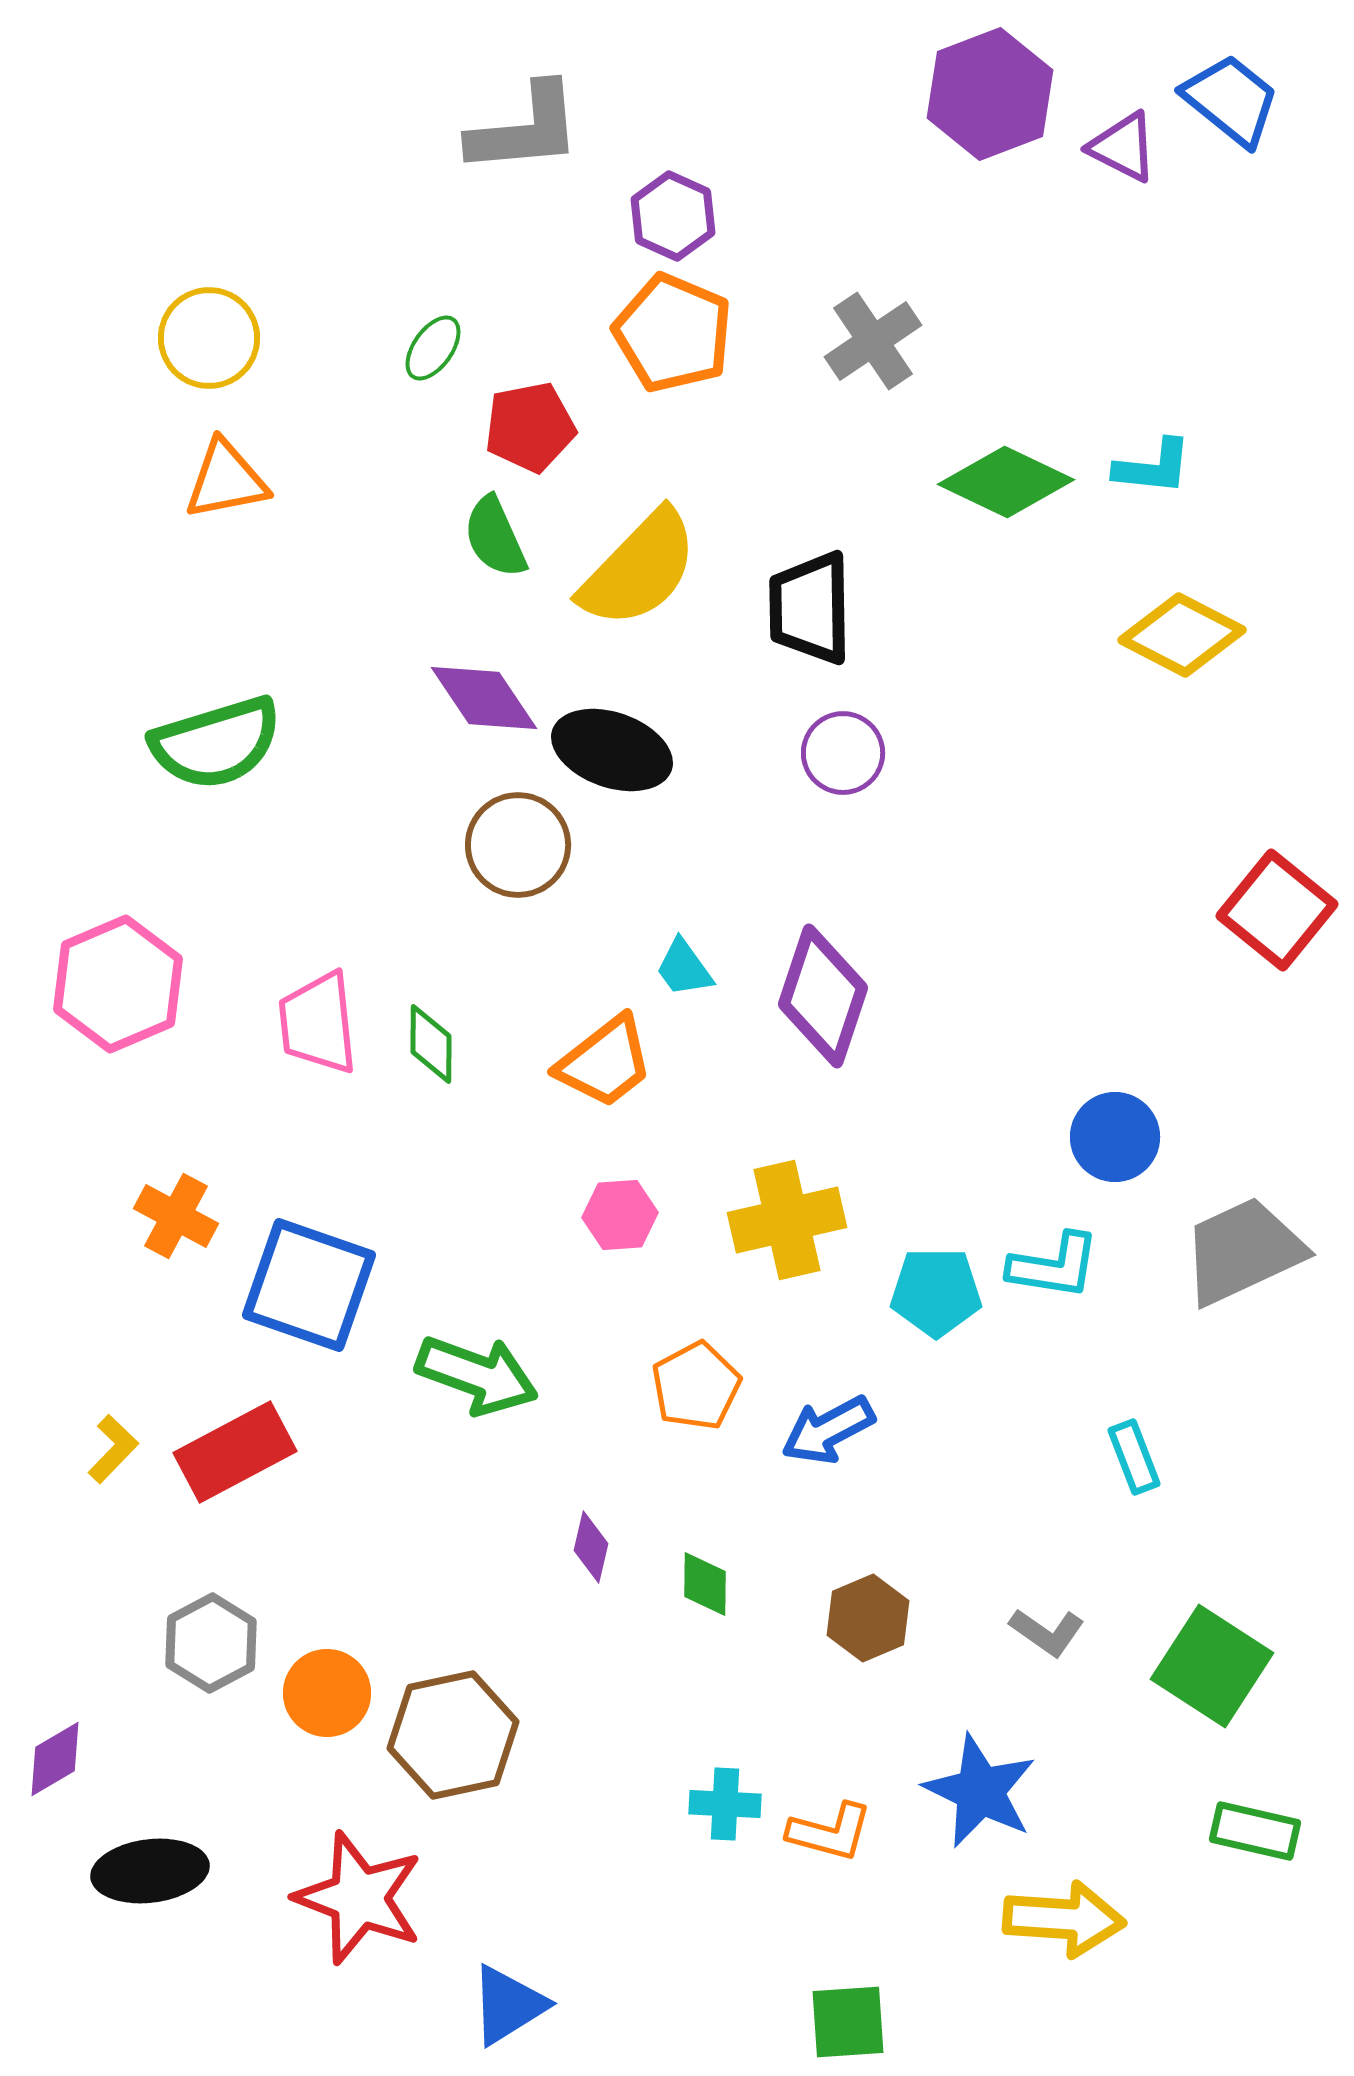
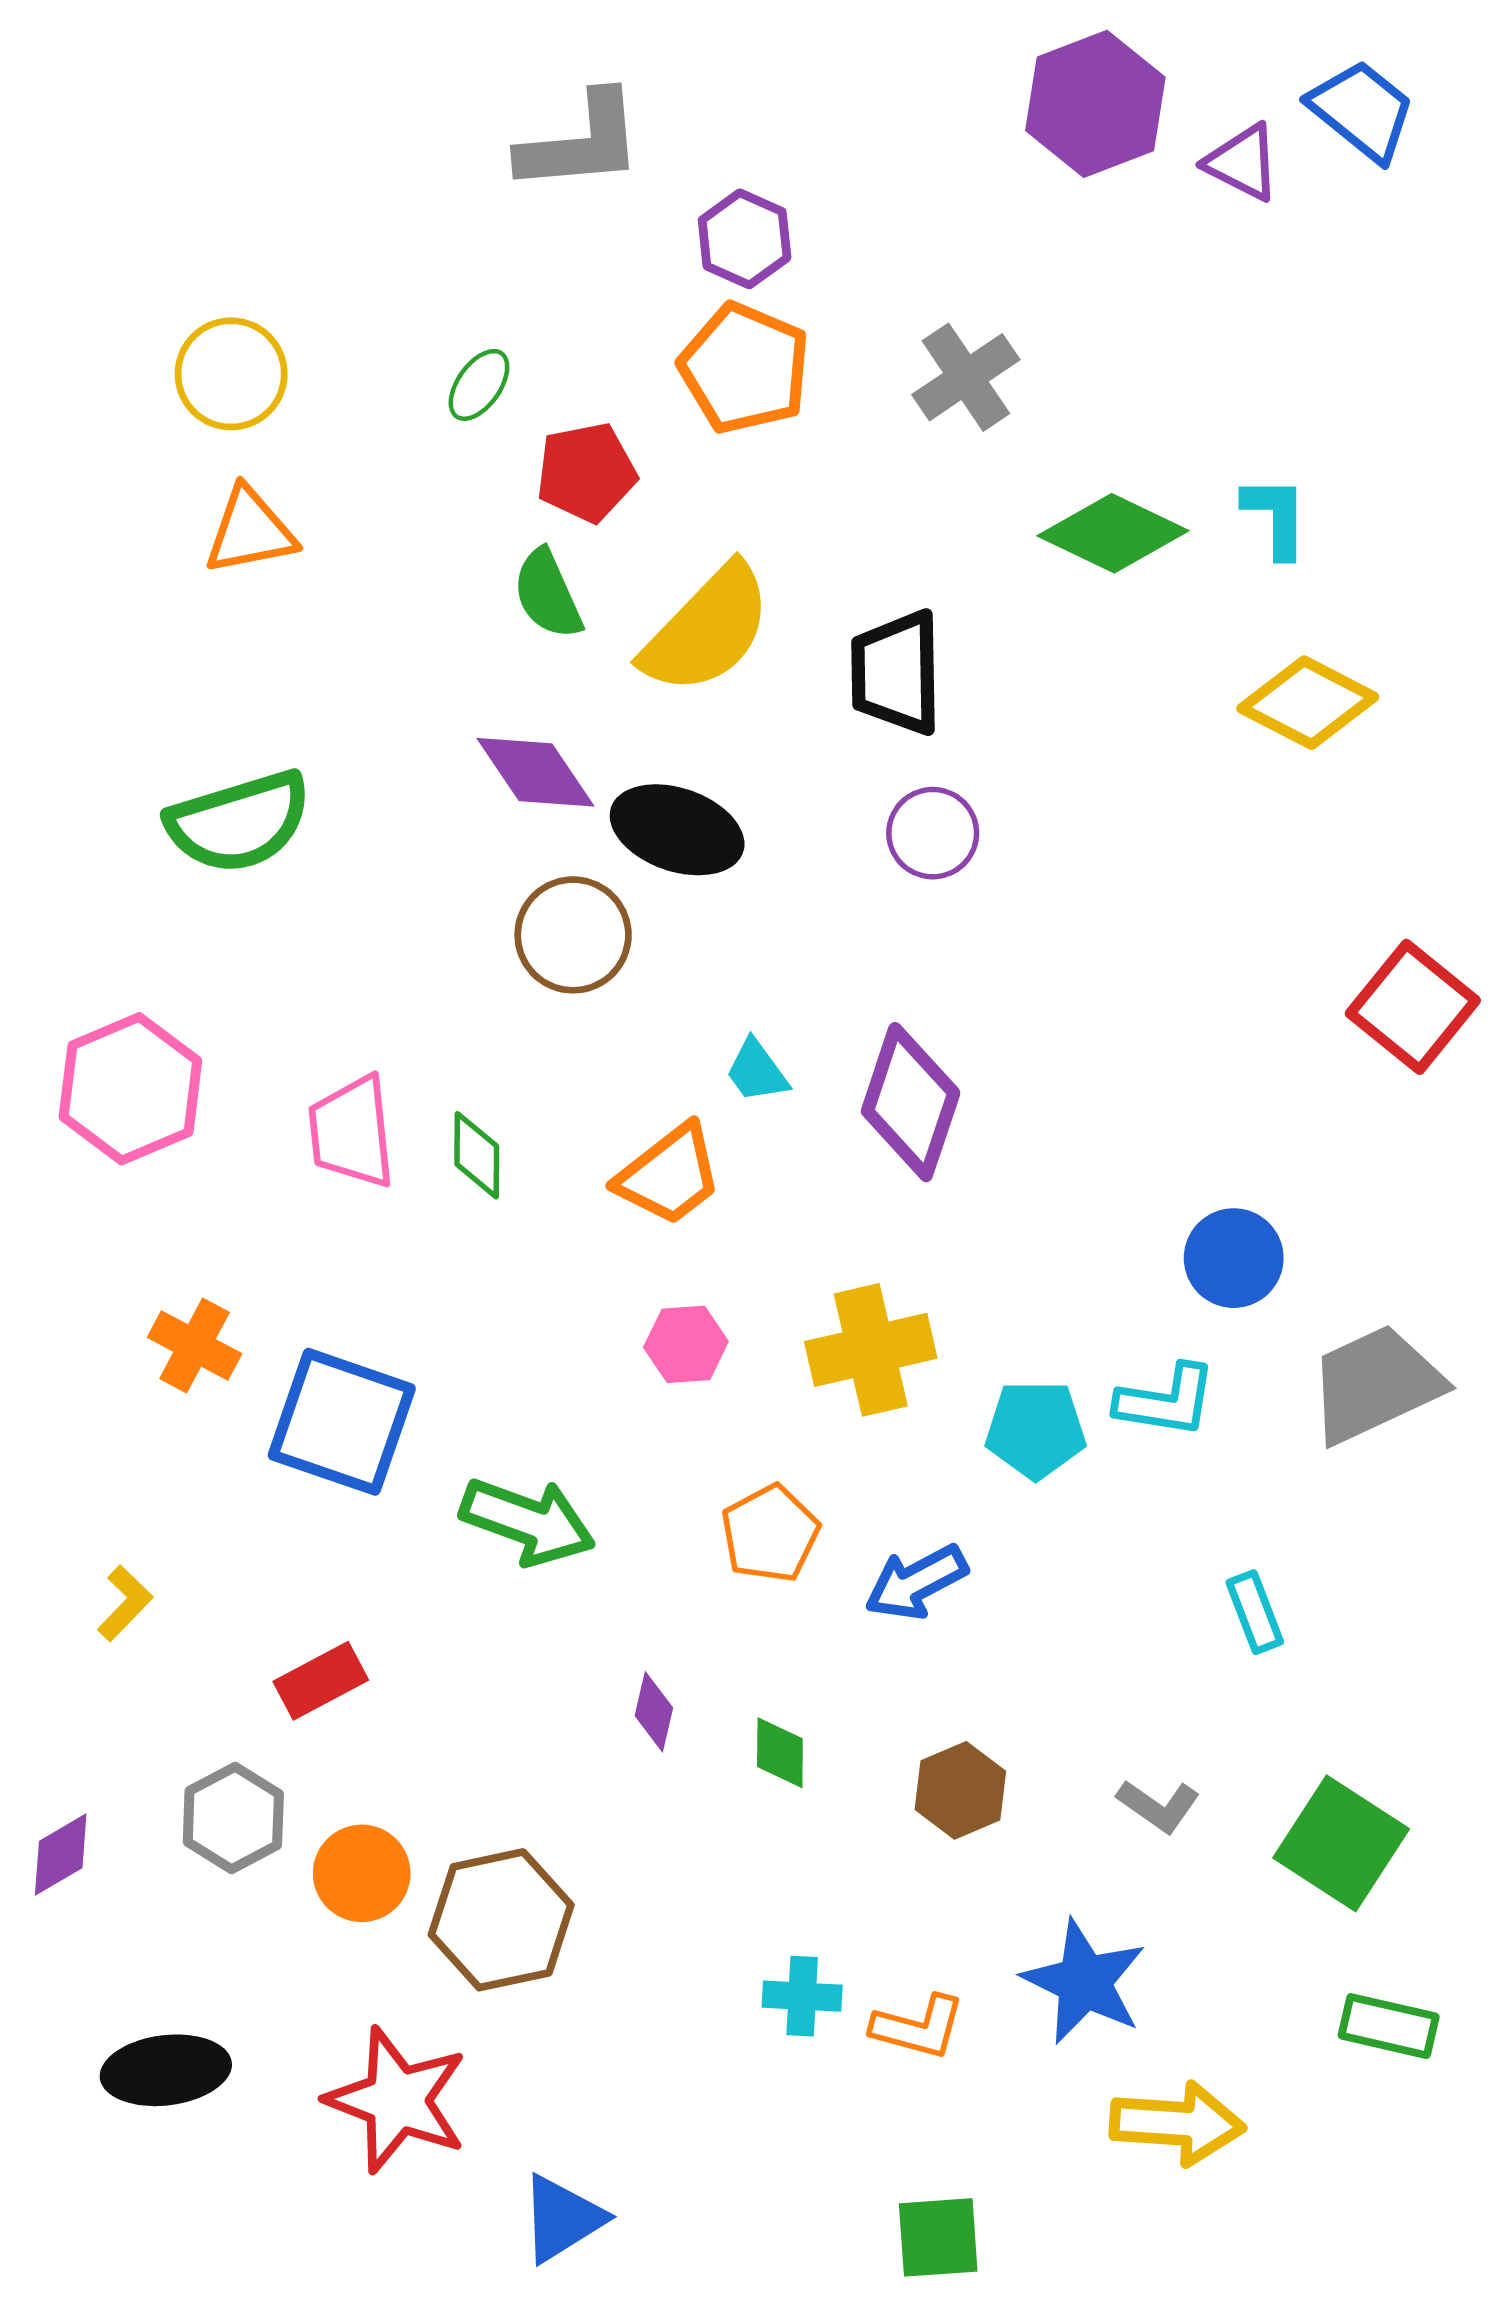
cyan L-shape: (1153, 467) -> (1276, 517), turned -96
red rectangle: (235, 1452) -> (321, 1681), moved, size x0.7
purple diamond: (55, 1759) -> (61, 1855), moved

